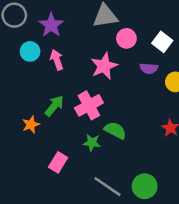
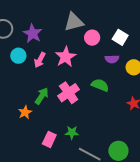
pink arrow: (57, 60) -> (40, 60), turned -126
pink star: (104, 66) -> (66, 57), moved
green semicircle: (115, 130) -> (100, 85), moved
green star: (92, 143) -> (72, 133), moved

